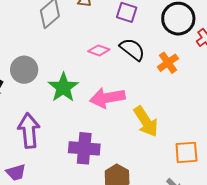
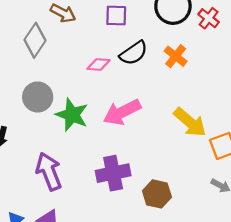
black semicircle: (132, 49) -> (134, 53), turned 124
gray circle: (24, 70) -> (38, 97), moved
yellow arrow: (146, 121) -> (190, 122), moved

